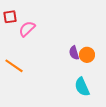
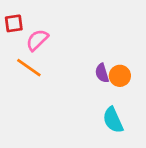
orange line: (14, 66) -> (29, 68), moved

